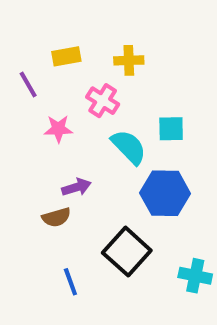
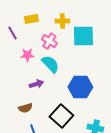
cyan square: (171, 129) -> (83, 36), moved, size x1.6
cyan semicircle: (129, 147) -> (50, 64), moved
brown semicircle: (56, 217) -> (25, 108), moved

